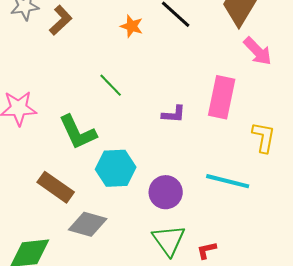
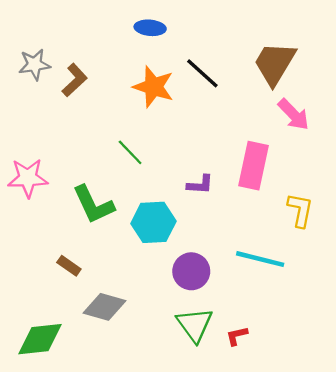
orange star: (132, 26) -> (153, 87), size x1.6
cyan hexagon: (116, 168) -> (153, 222), moved
brown rectangle: (56, 187) -> (69, 266), size x0.6

